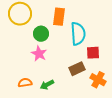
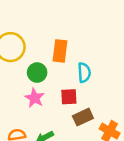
cyan semicircle: (78, 34) -> (84, 73), size x0.7
red square: (93, 53) -> (69, 97), moved

